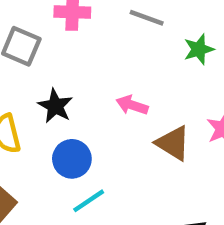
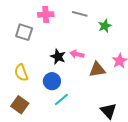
black star: (55, 106) -> (58, 57), moved
brown triangle: (173, 143) -> (97, 70), turned -36

